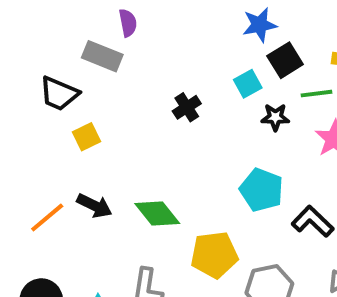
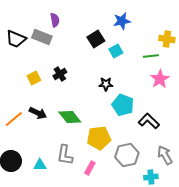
black square: (285, 60) -> (96, 39), moved
black trapezoid: (59, 94) -> (16, 39), moved
black cross: (187, 107) -> (60, 74), moved
black star: (275, 117) -> (106, 84), moved

